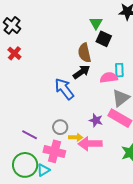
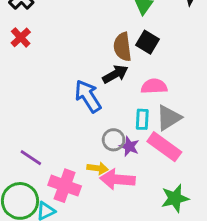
black square: (104, 39) -> (148, 42), moved
cyan rectangle: (119, 70) -> (142, 119), moved
gray circle: (60, 127) -> (114, 140), moved

